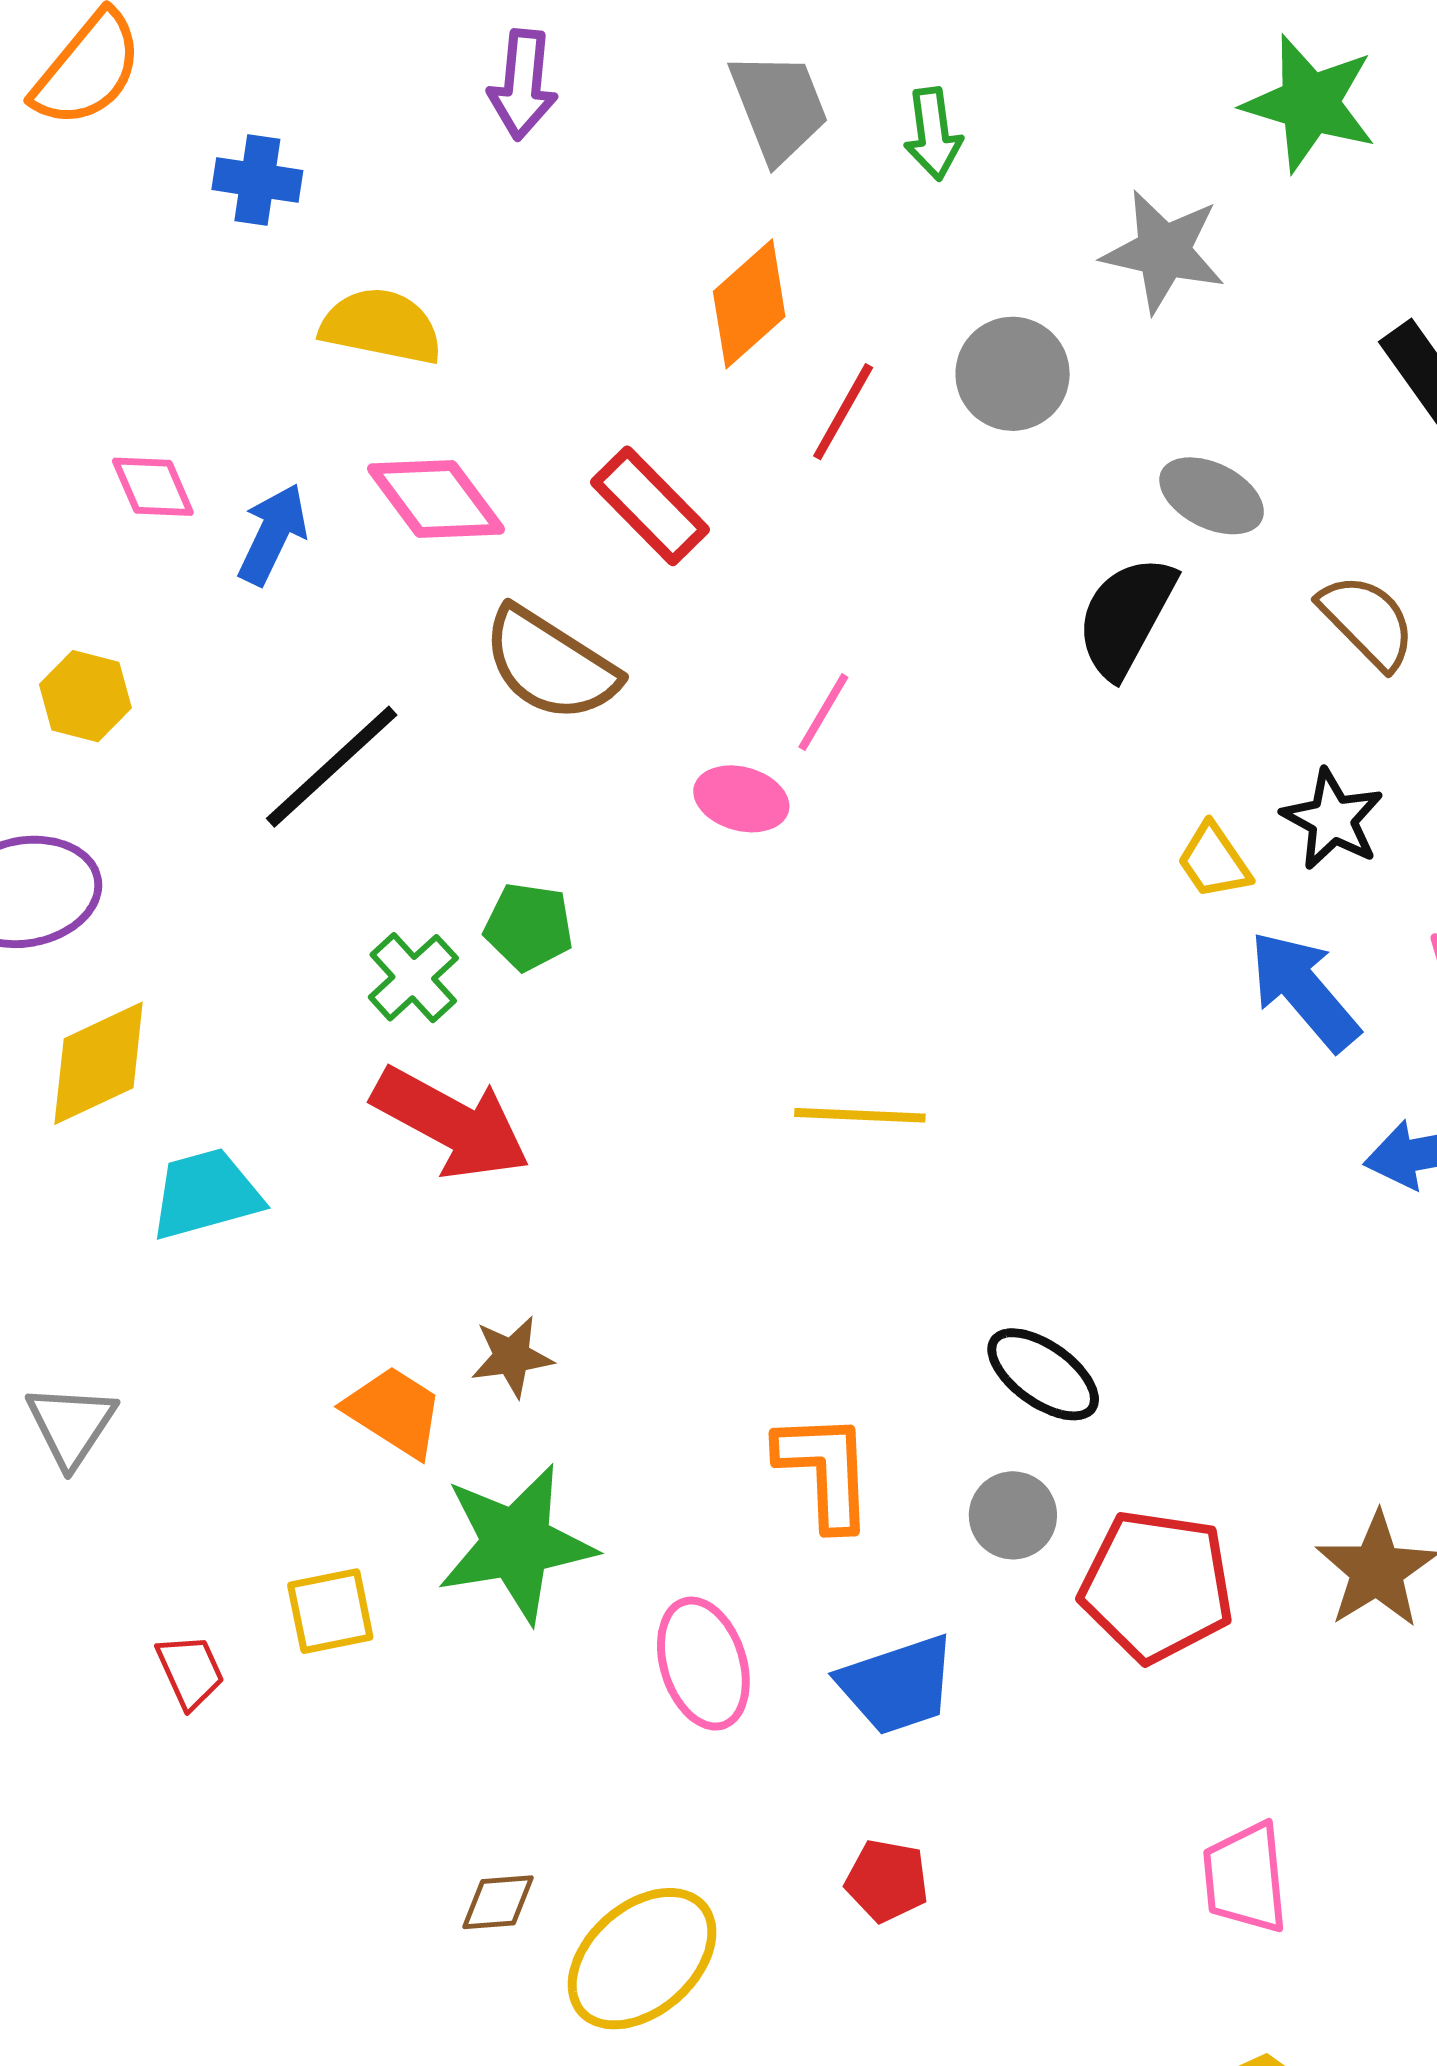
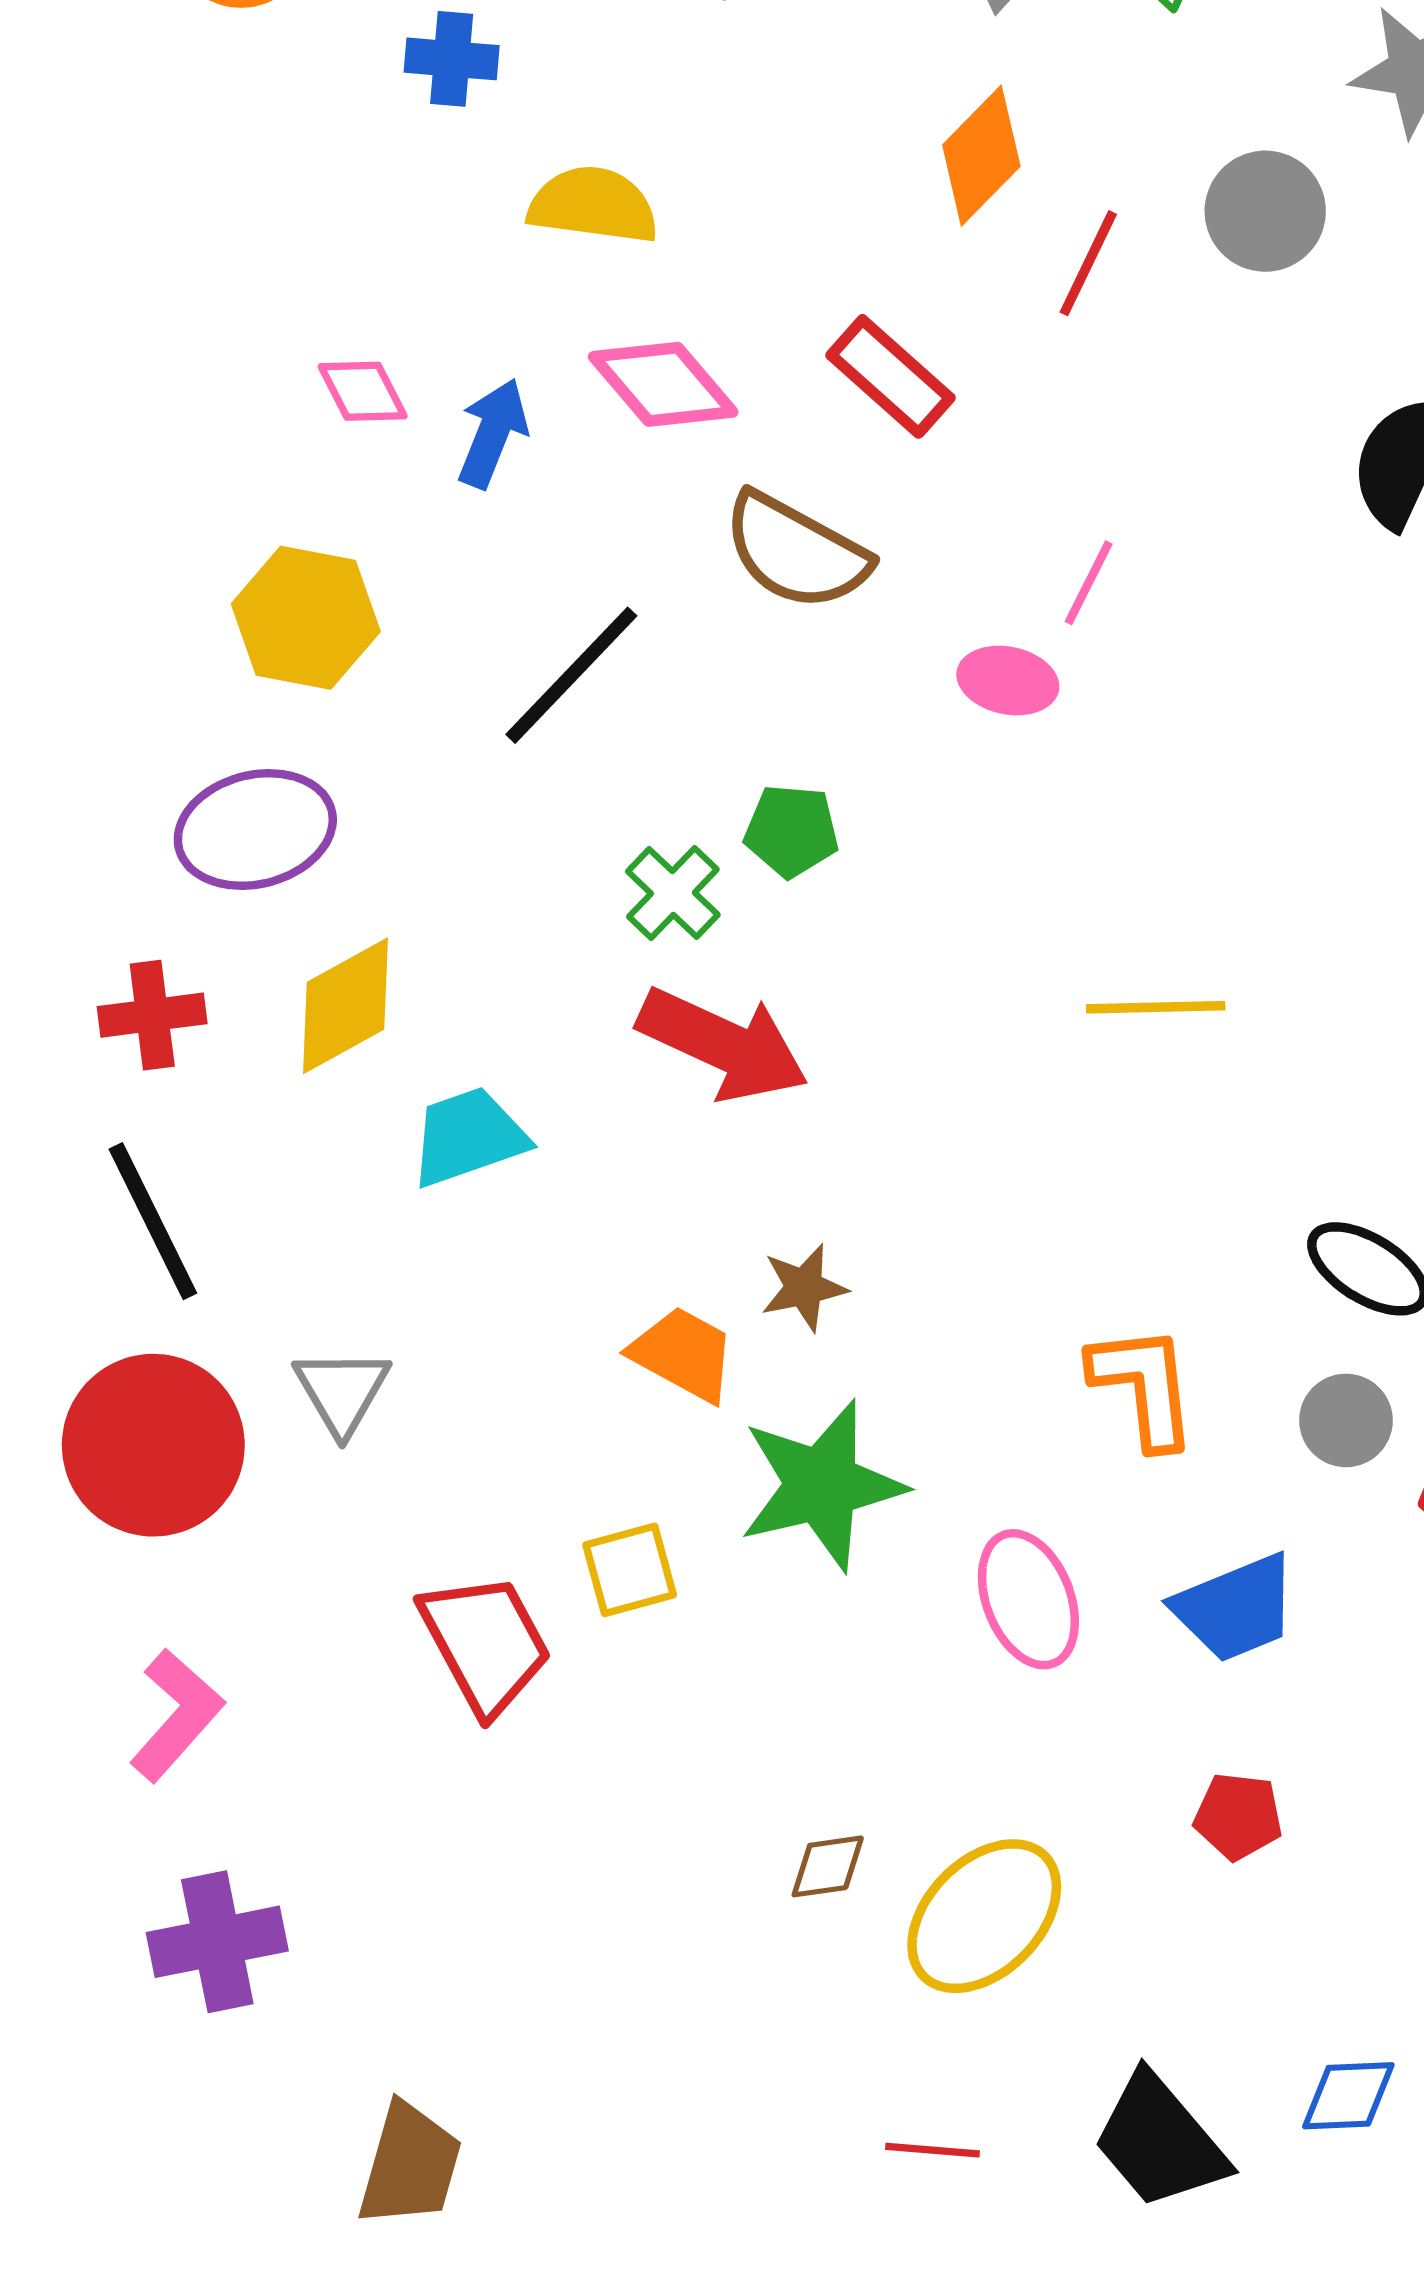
yellow hexagon: (85, 696) -> (306, 618), size x1.5
red trapezoid: (190, 1671) -> (485, 1644), size x1.8

